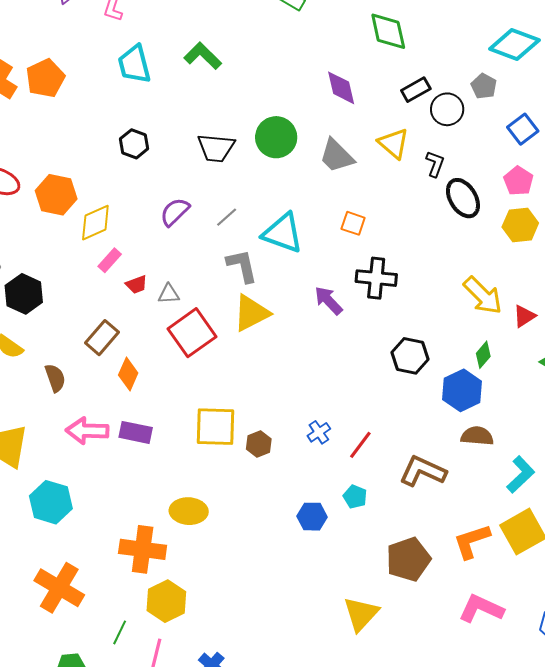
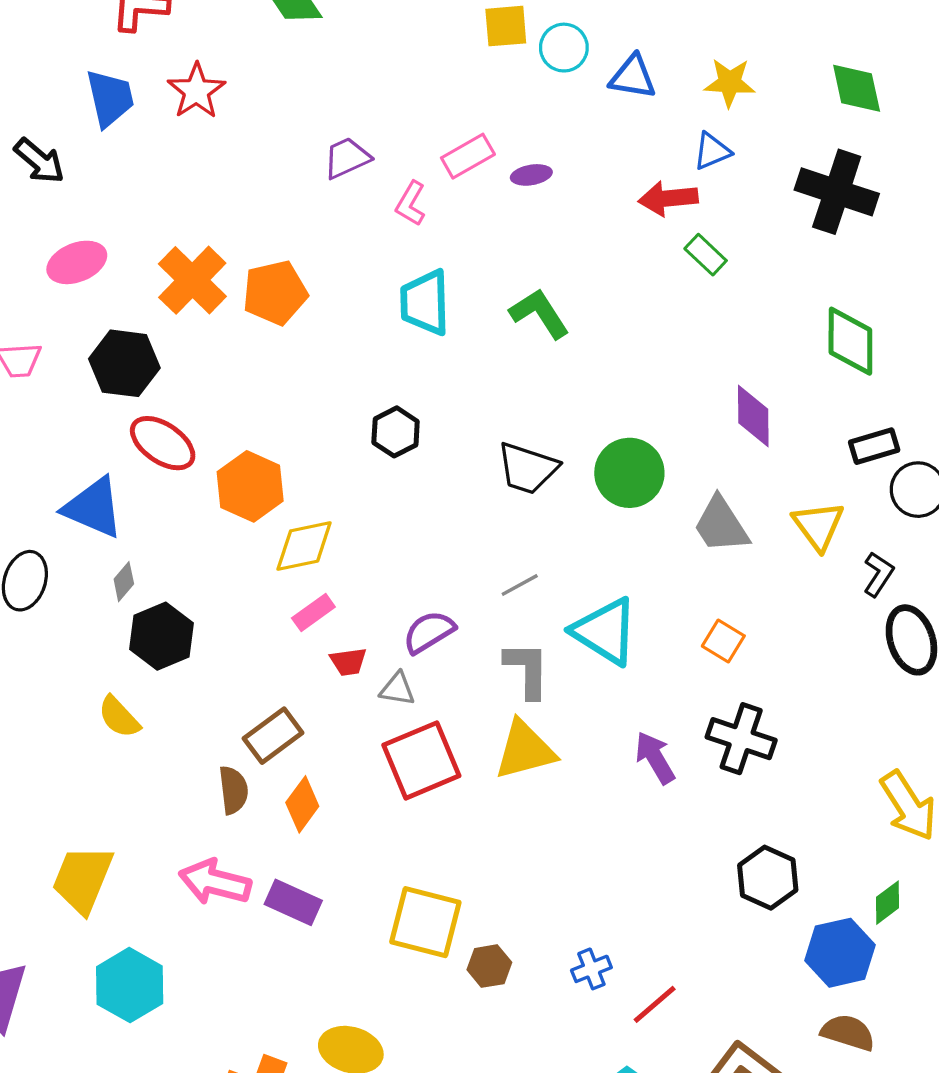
purple semicircle: (175, 212) -> (429, 632), moved
brown semicircle: (55, 378) -> (233, 790), moved

